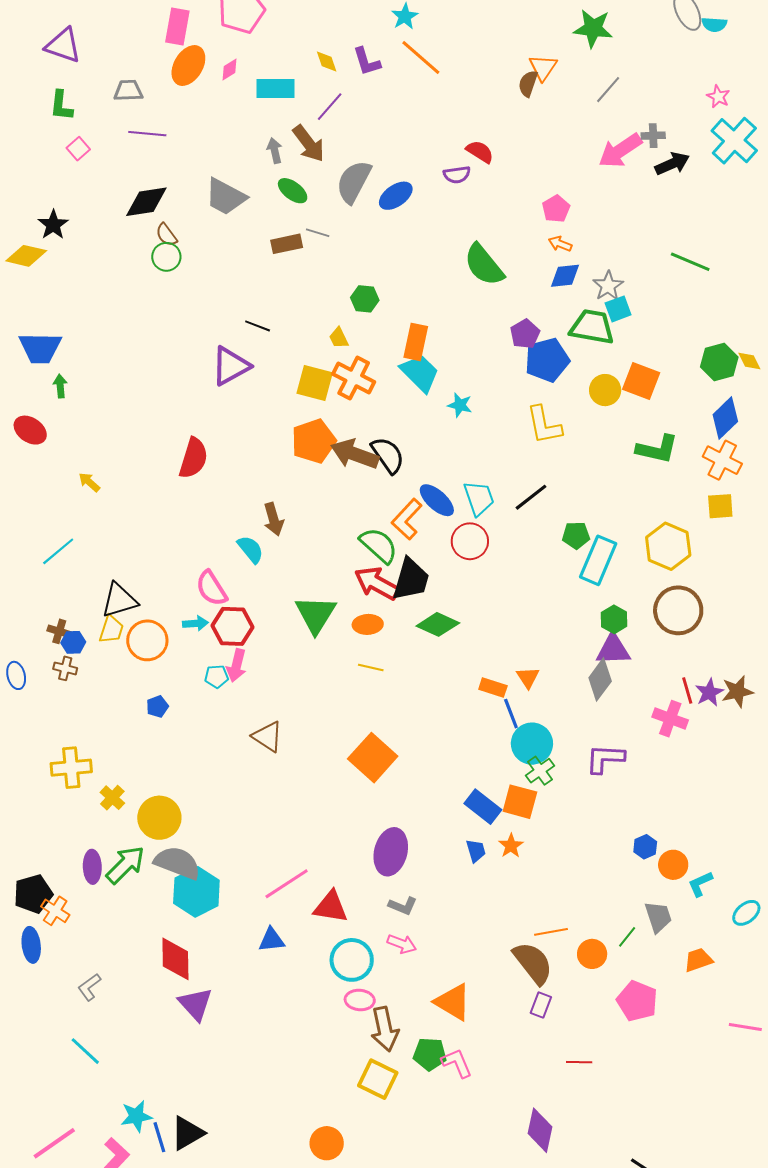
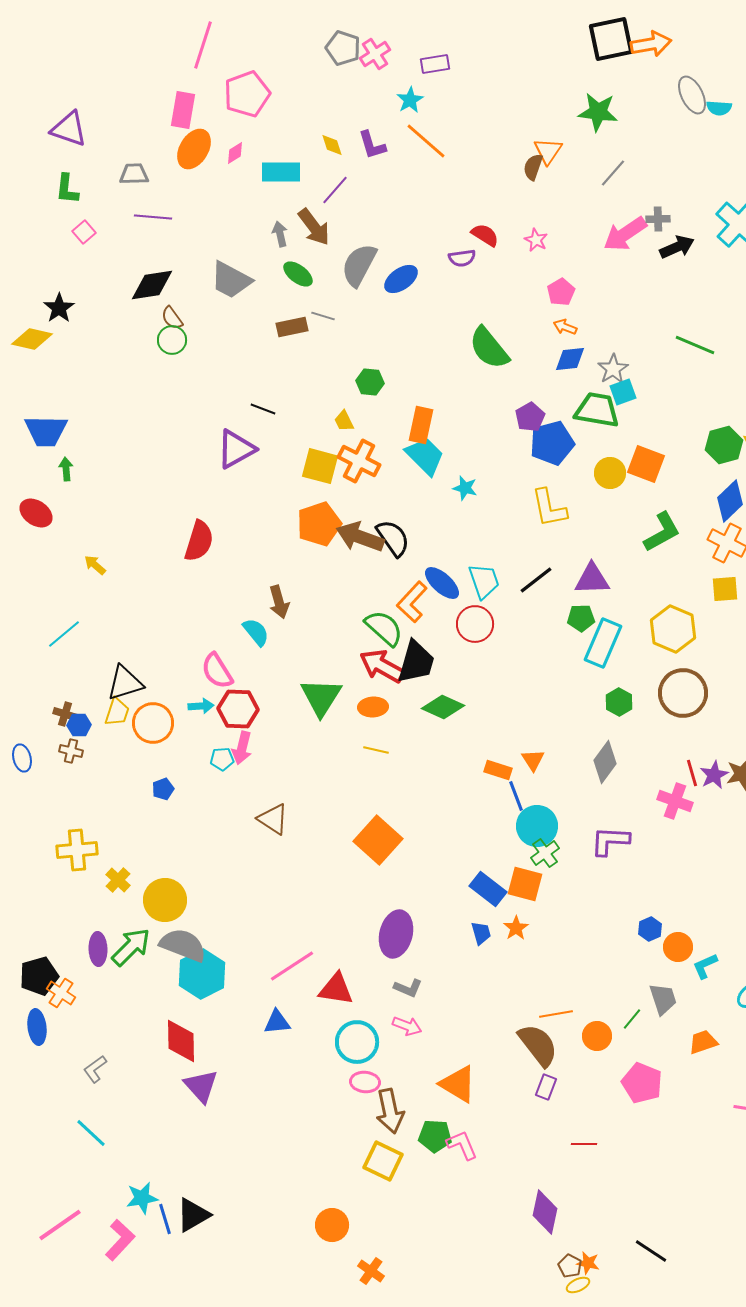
pink star: (718, 97) -> (536, 240), moved
green L-shape: (657, 449) -> (662, 532), turned -42
purple triangle: (613, 649) -> (592, 579), moved

